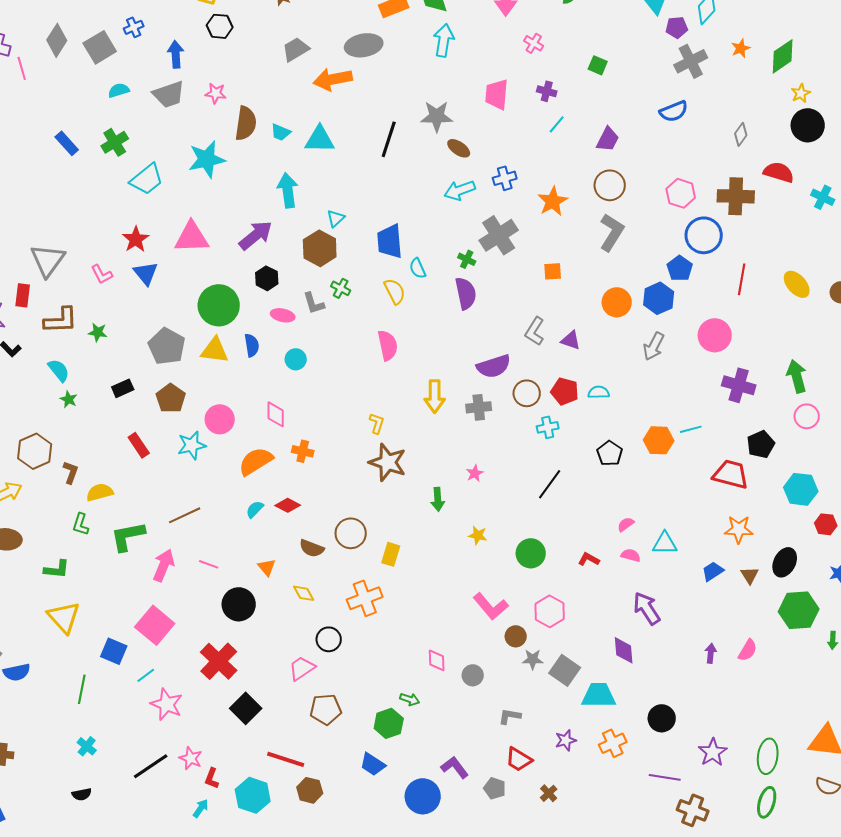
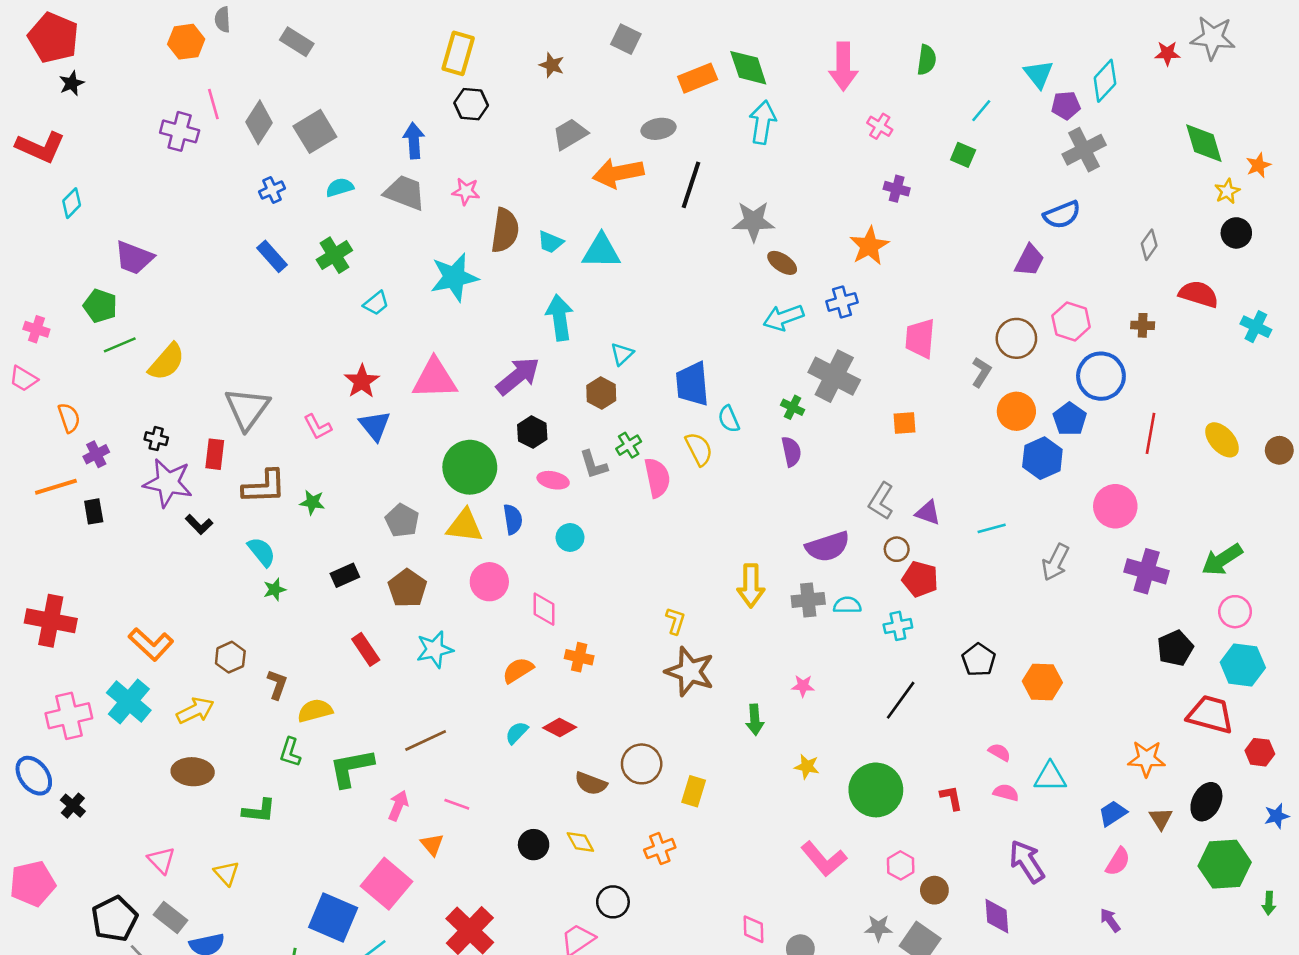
blue cross: (134, 27) -> (272, 190), moved
gray ellipse: (364, 45) -> (659, 129), size x0.7
orange star: (741, 48) -> (1258, 165), moved
green diamond: (783, 56) -> (1204, 143), turned -72
pink line: (22, 68) -> (213, 104), moved
gray trapezoid: (169, 94) -> (405, 193), turned -140
pink trapezoid: (497, 94) -> (920, 338), moved
cyan line: (557, 124) -> (981, 111), moved
black circle: (808, 125) -> (1236, 233), size x0.7
black line: (389, 139) -> (691, 185), moved
purple trapezoid: (608, 139) -> (1029, 260), moved
cyan trapezoid: (147, 179) -> (376, 303), size x0.6
brown circle: (610, 185) -> (1016, 338), moved
brown cross: (736, 196) -> (1143, 325), size x0.5
orange star: (553, 201) -> (869, 246), moved
gray L-shape: (612, 232) -> (981, 372), size x0.6
gray cross: (499, 235) -> (834, 376), turned -30
brown hexagon: (320, 248) -> (601, 393), size x0.7
green cross: (341, 288) -> (629, 445), turned 30
purple semicircle: (466, 293) -> (791, 452), size x0.7
orange circle: (617, 302) -> (1016, 411), moved
pink semicircle: (388, 345) -> (657, 478), moved
gray pentagon: (167, 346) -> (402, 521), size x0.7
gray arrow: (654, 346) -> (1055, 562), moved
green arrow: (797, 376) -> (1222, 560), turned -108
cyan semicircle: (599, 392) -> (847, 605), moved
brown circle: (527, 393) -> (897, 549), moved, size x0.7
green star: (69, 399) -> (275, 590), turned 30
pink circle: (220, 419) -> (489, 582), moved
cyan line: (691, 429) -> (992, 528), moved
orange hexagon: (659, 440) -> (1042, 682), moved
brown hexagon: (35, 451) -> (230, 657), size x0.7
orange semicircle: (256, 461) -> (518, 670), size x0.7
pink star: (475, 473) -> (803, 686), turned 30
red trapezoid: (731, 474) -> (1210, 714), moved
cyan hexagon: (801, 489) -> (1243, 665), moved
pink semicircle: (626, 524) -> (999, 752), turned 66
green circle: (531, 553) -> (876, 790), size x1.4
red L-shape: (589, 559) -> (951, 798), turned 50
pink arrow: (164, 565) -> (398, 806), size x0.7
orange triangle: (267, 567) -> (432, 845), moved
orange cross: (365, 598) -> (660, 849), size x0.7
black circle: (239, 604) -> (534, 845), moved, size x0.7
pink hexagon: (550, 611) -> (901, 865), size x0.7
yellow triangle: (64, 617) -> (226, 873), moved, size x0.6
brown circle: (516, 636) -> (934, 890), moved
pink semicircle: (748, 650) -> (1118, 862), moved
blue square: (114, 651) -> (333, 917), size x1.4
purple arrow: (711, 653) -> (1110, 920), turned -42

